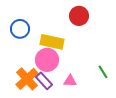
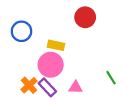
yellow rectangle: (52, 42) -> (56, 45), size x0.7
orange cross: (27, 79) -> (29, 85), size x0.7

